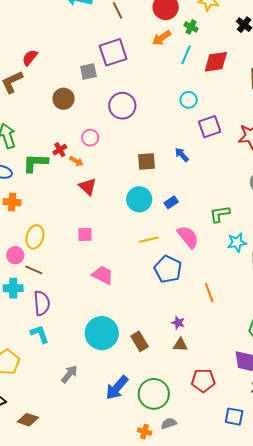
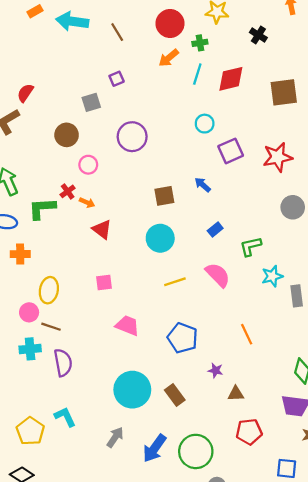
green cross: (191, 27) -> (200, 43), turned -32
purple square: (113, 52) -> (117, 79), size x0.5
pink circle: (90, 138) -> (88, 165), moved
blue rectangle: (171, 202) -> (215, 230), moved
blue pentagon: (168, 269) -> (183, 338), moved
cyan L-shape: (40, 334) -> (65, 417), moved
brown triangle: (180, 345) -> (236, 394), moved
gray arrow: (69, 374) -> (115, 437), moved

